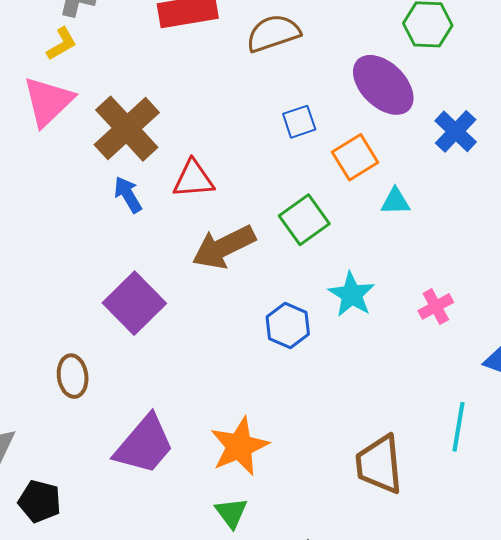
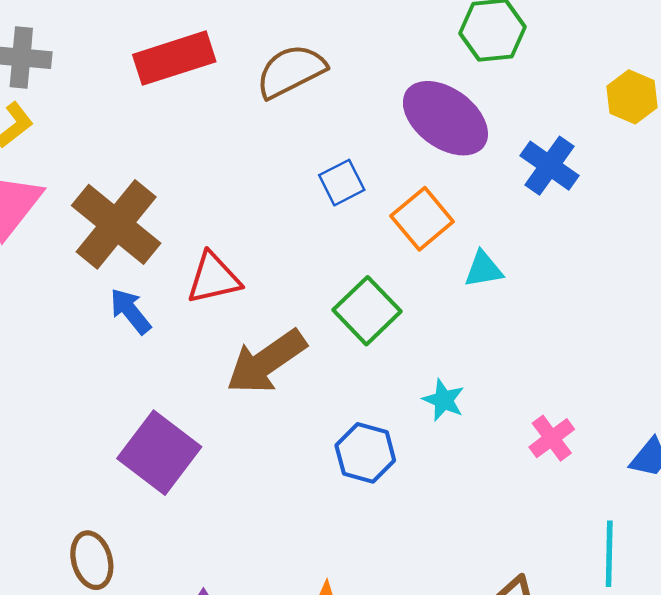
cyan star: (352, 295) -> (444, 400), size x0.7
pink cross: (436, 306) -> (552, 438), moved

